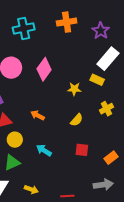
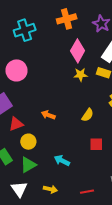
pink diamond: (44, 69) -> (78, 51), moved
yellow star: (74, 89) -> (81, 75), moved
cyan arrow: (44, 150) -> (62, 161), moved

